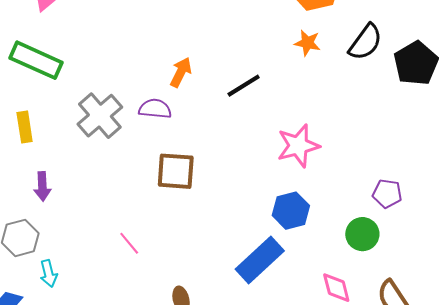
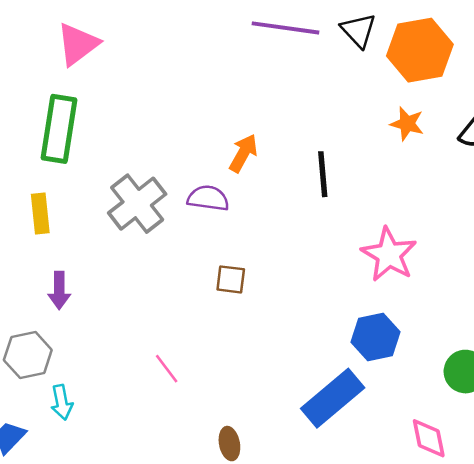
green rectangle: (36, 60) -> (59, 129), turned 72
black line: (244, 86) -> (323, 174), turned -66
pink star: (298, 146) -> (389, 255), turned -30
brown square: (176, 171) -> (231, 279), size x0.6

